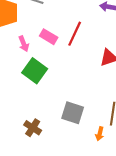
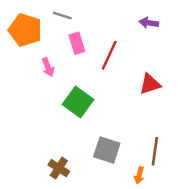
pink rectangle: (49, 37) -> (77, 43), moved, turned 42
green square: (35, 71) -> (78, 102), moved

